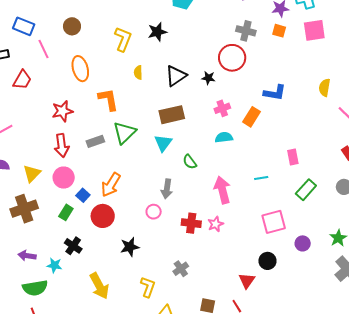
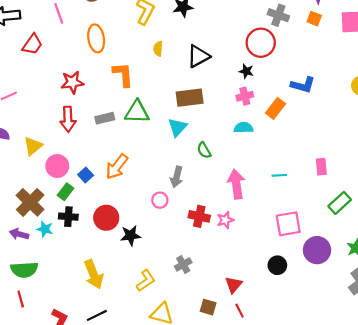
black star: (208, 78) -> (246, 71), moved
green triangle: (125, 133) -> (137, 112), turned 40
pink rectangle: (293, 157) -> (321, 167), moved
pink circle: (64, 178) -> (57, 166), moved
green rectangle: (306, 190) -> (340, 203), moved
brown cross: (24, 209) -> (30, 202), moved, turned -32
red circle: (103, 216) -> (106, 218), moved
purple circle: (303, 243) -> (317, 250), size x1.6
black cross: (73, 246) -> (68, 217), moved, turned -36
cyan star: (54, 265) -> (45, 229), moved
red triangle: (247, 281) -> (234, 285), moved
yellow L-shape: (148, 287) -> (146, 281), turned 30

